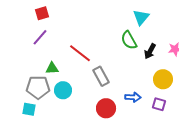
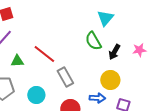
green triangle: (52, 68) -> (17, 61), moved
yellow circle: (163, 79) -> (110, 80), moved
cyan circle: (63, 90) -> (36, 95), moved

